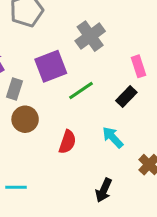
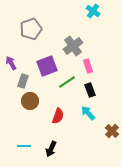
pink rectangle: (138, 66) -> (88, 66), moved
black rectangle: (126, 97) -> (90, 90), moved, turned -64
black arrow: (104, 190) -> (51, 149), moved

